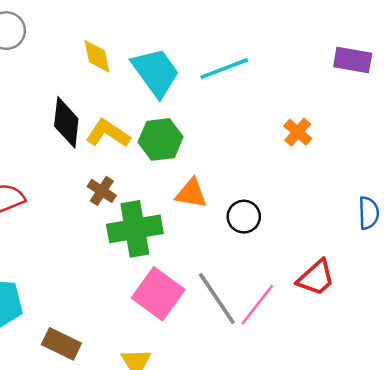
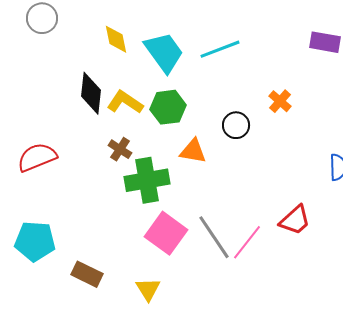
black circle: (244, 217) -> (236, 125), moved

